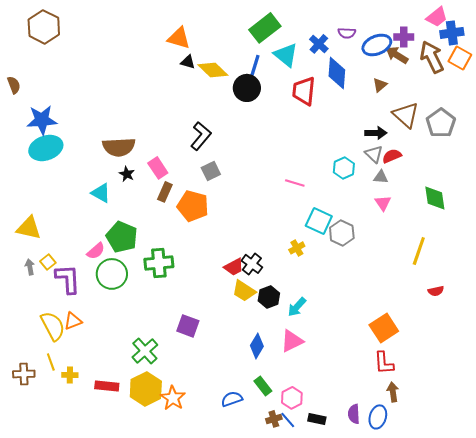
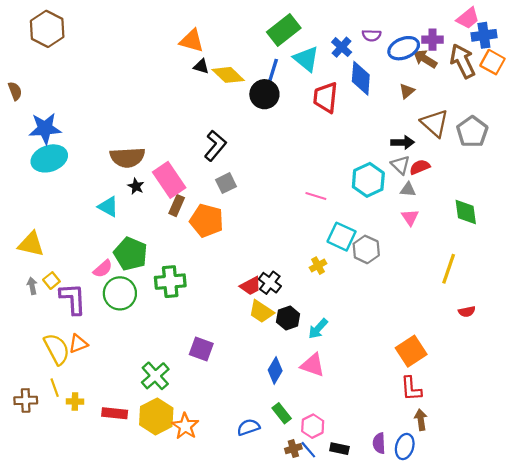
pink rectangle: (158, 168) -> (169, 180), size x1.5
cyan hexagon: (344, 168) -> (368, 180), size x1.4
pink triangle: (292, 341) -> (313, 365), turned 45

